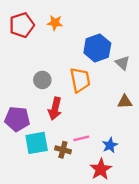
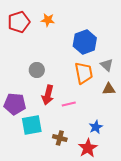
gray triangle: (122, 63) -> (107, 65), moved
orange trapezoid: (80, 80) -> (84, 73), moved
pink line: (81, 138) -> (69, 104), moved
brown cross: (63, 150) -> (60, 138), moved

